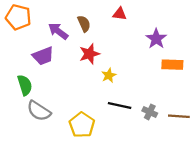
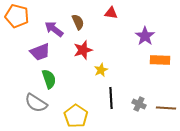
green semicircle: (25, 85) -> (49, 79), moved
black line: (120, 106) -> (111, 98), turned 75

